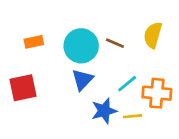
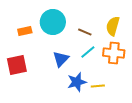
cyan circle: (81, 46) -> (53, 22), moved
cyan line: (127, 84) -> (88, 52), moved
orange cross: (157, 93) -> (114, 53), moved

